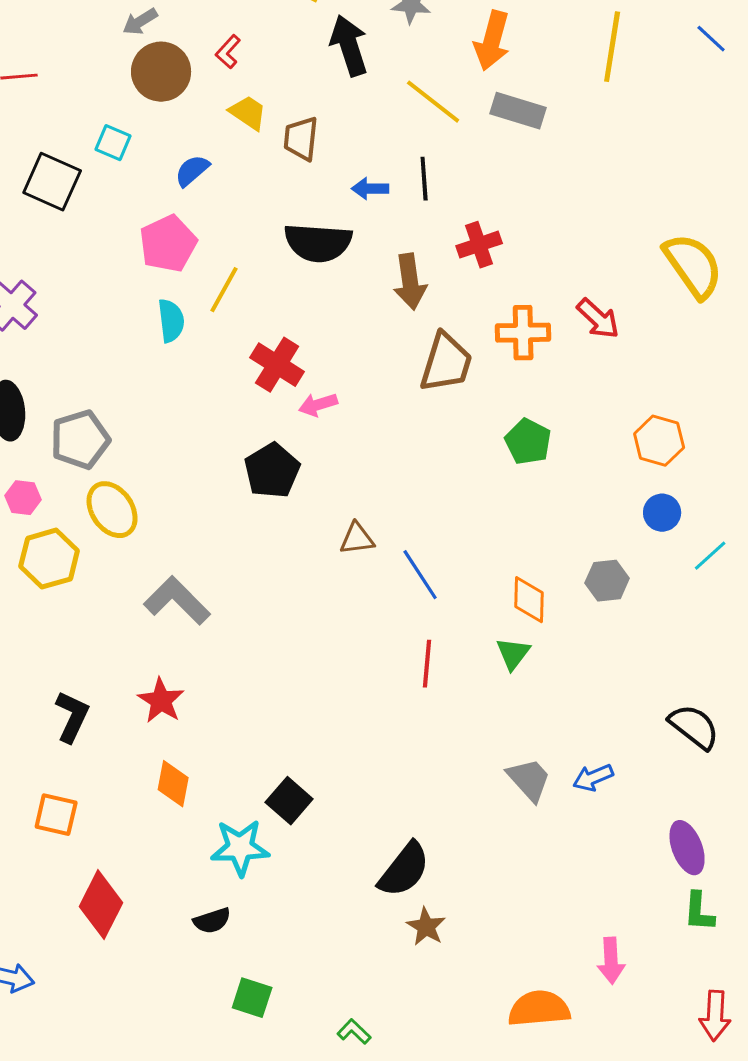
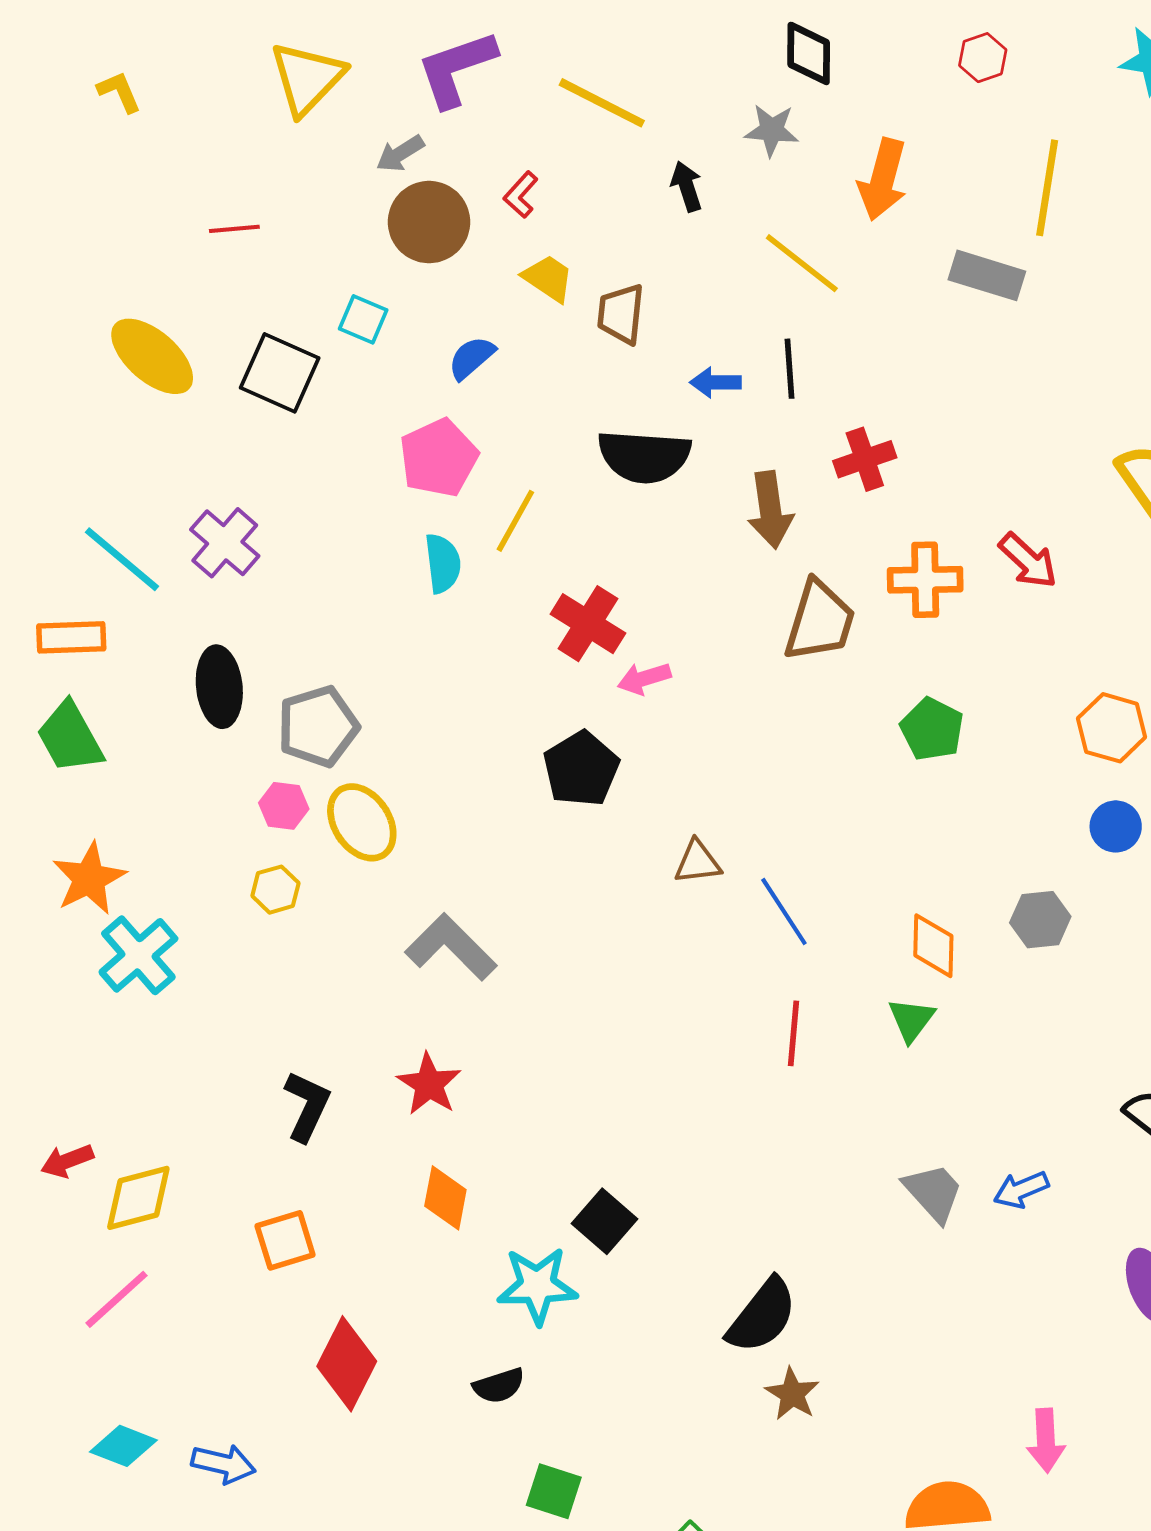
black arrow: (349, 46) -> (687, 186), size x0.6
gray rectangle: (518, 111) -> (987, 275), moved
pink hexagon: (23, 498) -> (284, 806), moved
yellow hexagon: (49, 559) -> (275, 890), size x0.6
orange square: (56, 815) -> (285, 1240), turned -30

